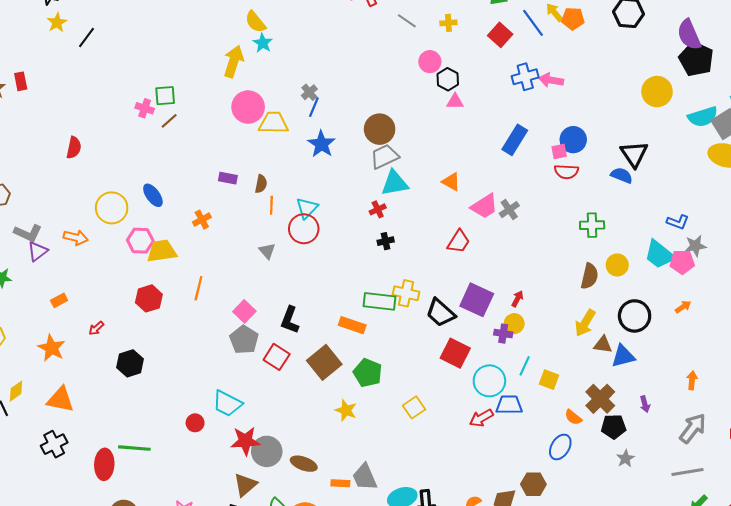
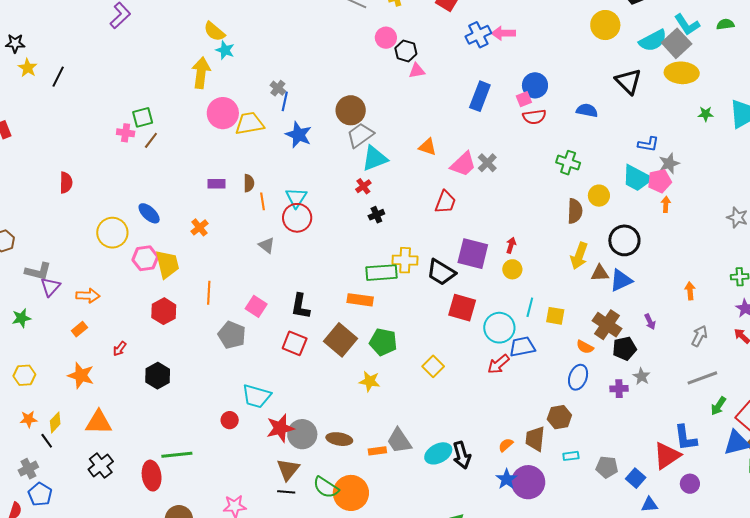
black triangle: (634, 154) -> (628, 81), moved
green cross: (592, 225) -> (568, 163), turned 30
orange arrow: (76, 237) -> (88, 296), moved
yellow trapezoid: (162, 251) -> (167, 264), turned 96
orange arrow: (683, 307) -> (666, 204), moved, turned -42
purple cross: (503, 334) -> (619, 389), moved
gray pentagon: (244, 340) -> (232, 335), moved
gray arrow: (693, 428) -> (699, 336), size x0.7

